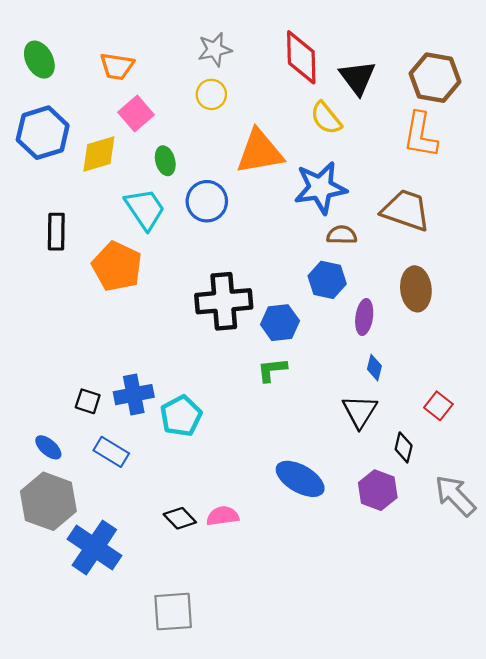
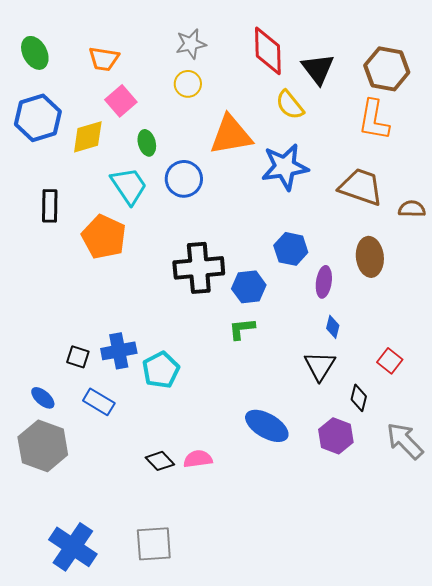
brown semicircle: (342, 235) -> (412, 209), moved
blue cross: (94, 547) -> (73, 547), moved

